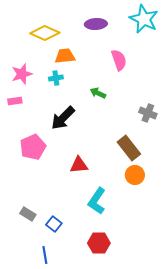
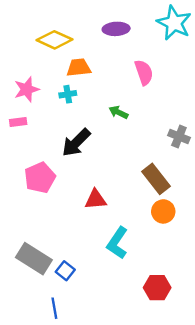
gray rectangle: (28, 214) -> (34, 259), size x1.8
red hexagon: (99, 243) -> (157, 288), moved

